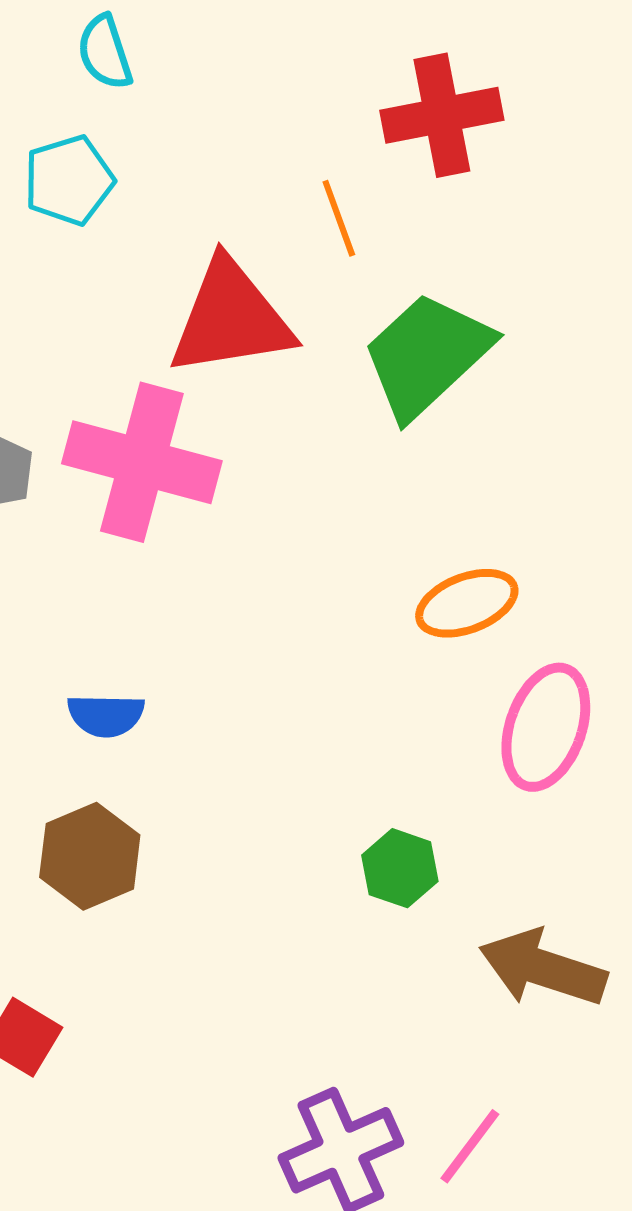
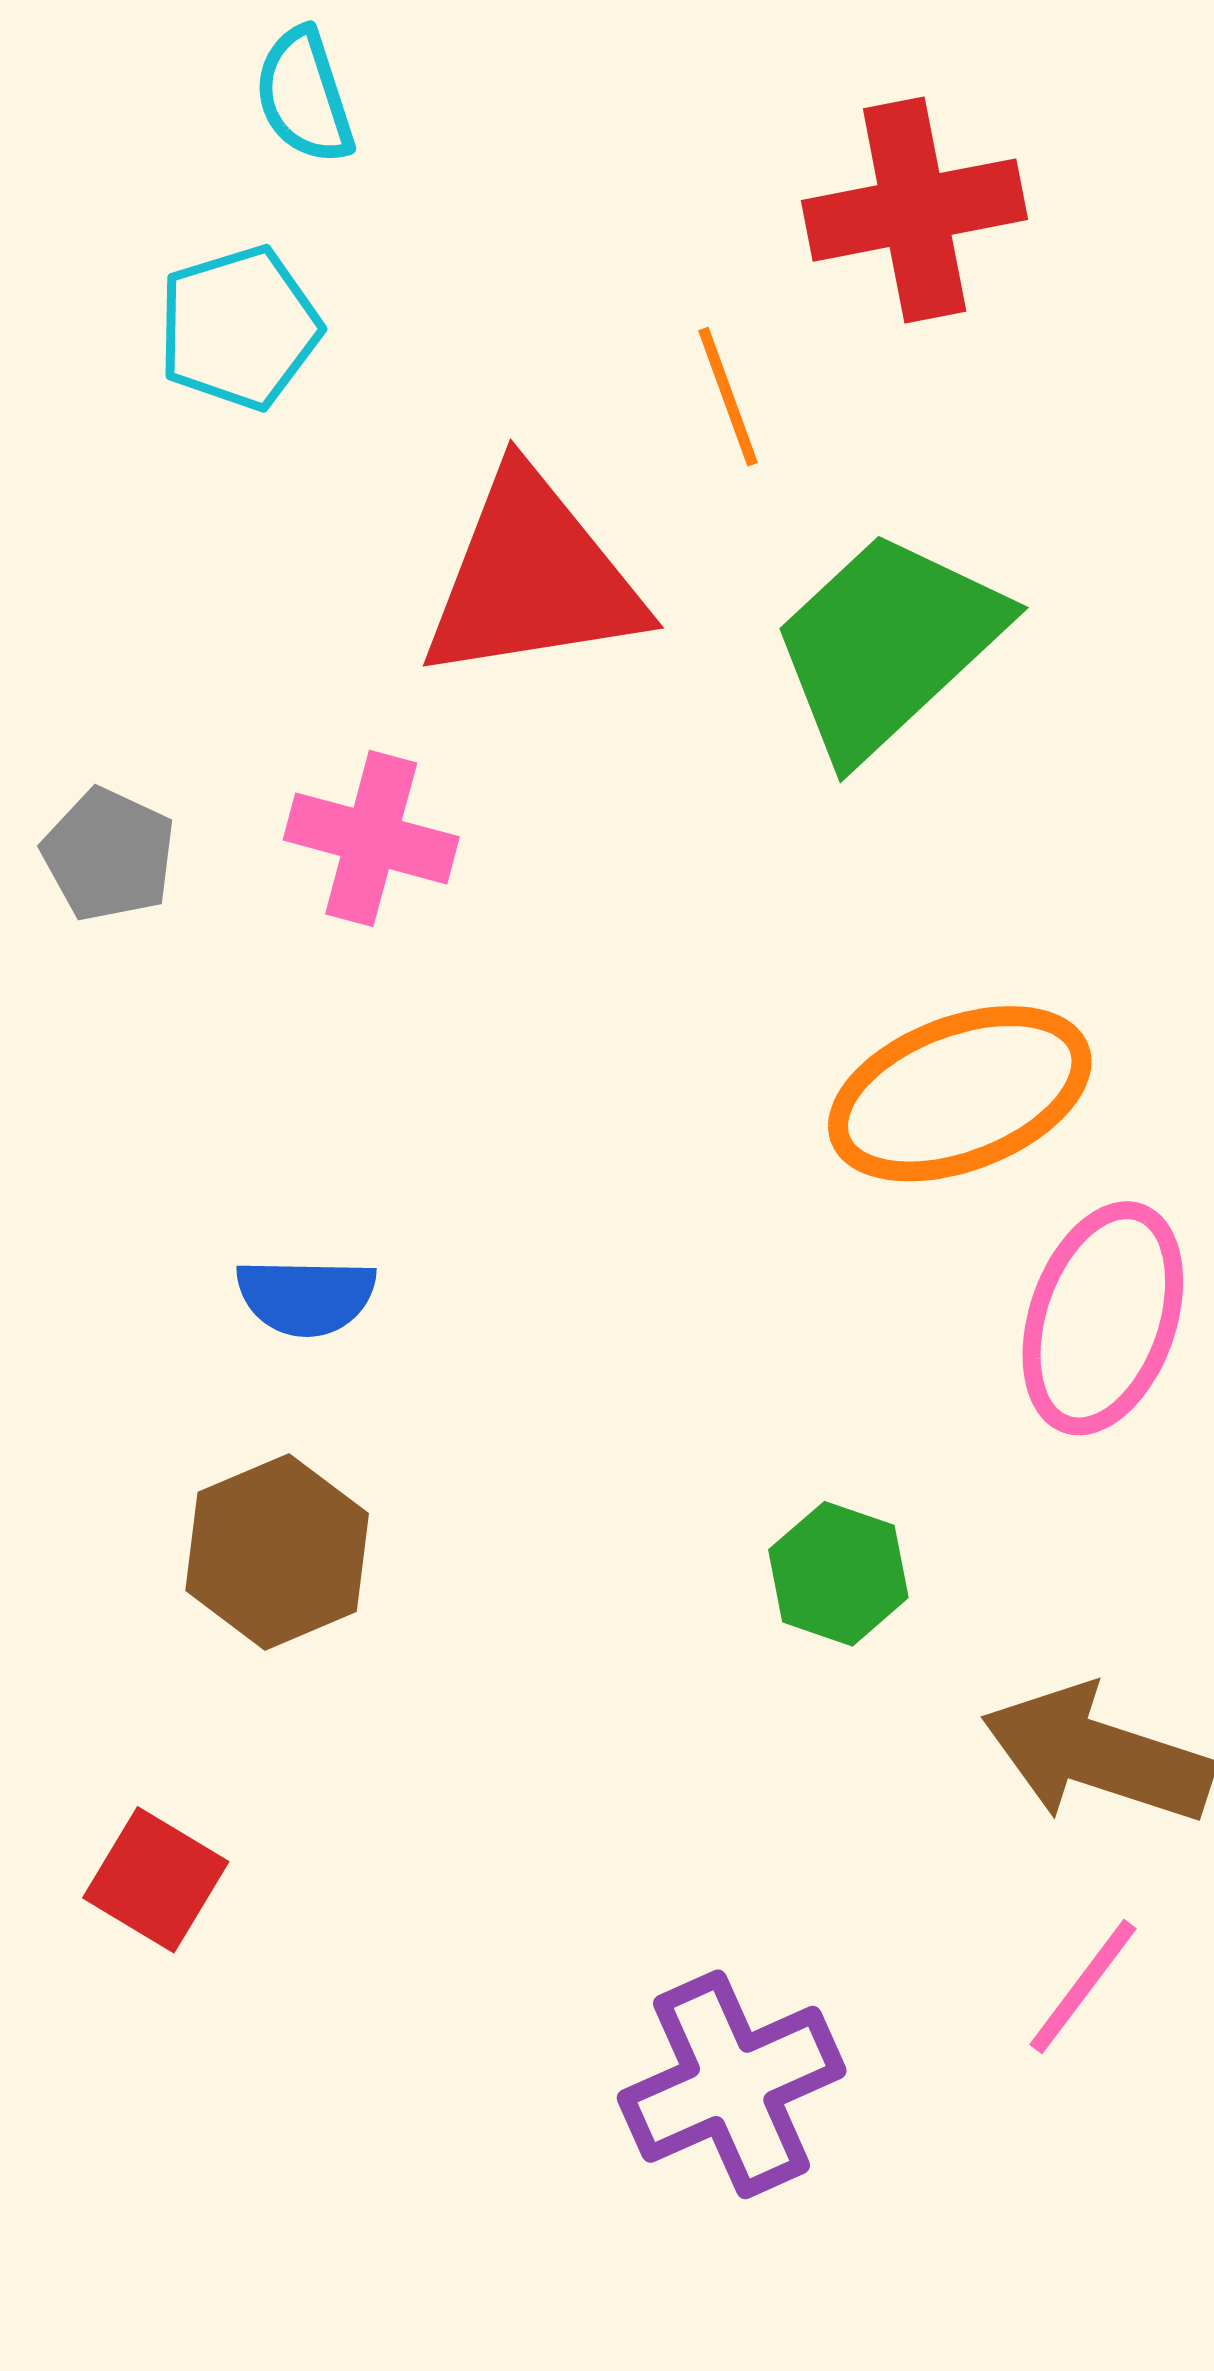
pink cross: (142, 462) -> (371, 838), size x0.6
orange ellipse: (467, 603) -> (960, 1094), size x1.4
pink line: (470, 1146) -> (1083, 1987), moved

